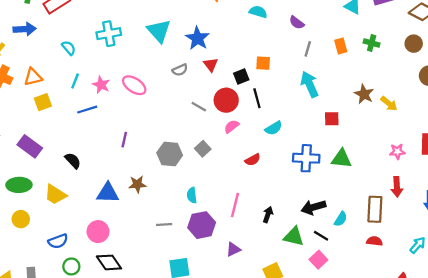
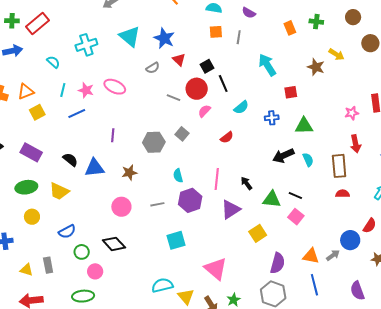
gray line: (308, 49) -> (239, 37), moved
orange square: (263, 63) -> (216, 32), moved
yellow arrow: (389, 104) -> (336, 54), moved
blue cross: (306, 158) -> (272, 118), moved, size x0.6
blue triangle: (108, 193) -> (94, 168), moved
black arrow: (313, 207) -> (283, 156), moved
black arrow: (268, 215) -> (247, 183), turned -48
cyan semicircle: (341, 219) -> (308, 160), moved, turned -48
pink circle: (98, 232) -> (121, 207), moved
purple triangle: (233, 249) -> (231, 209), moved, size x1.5

